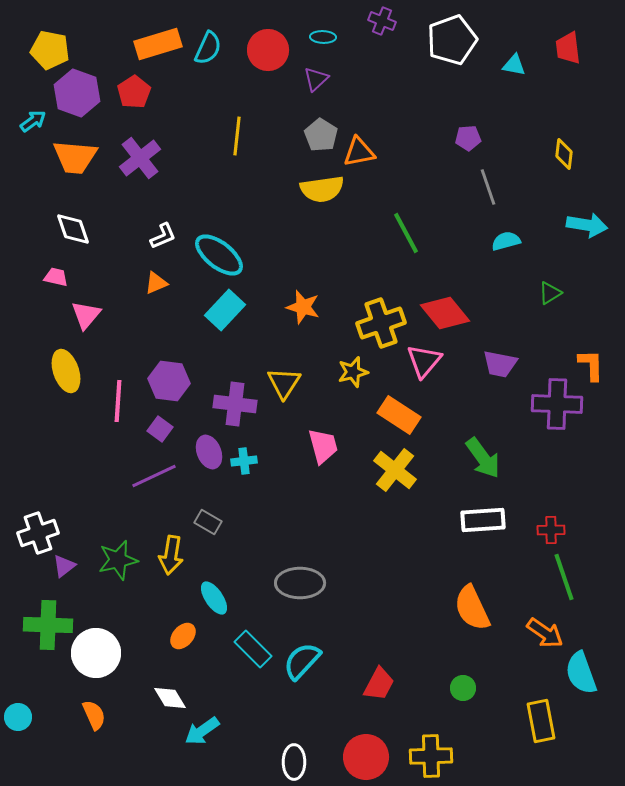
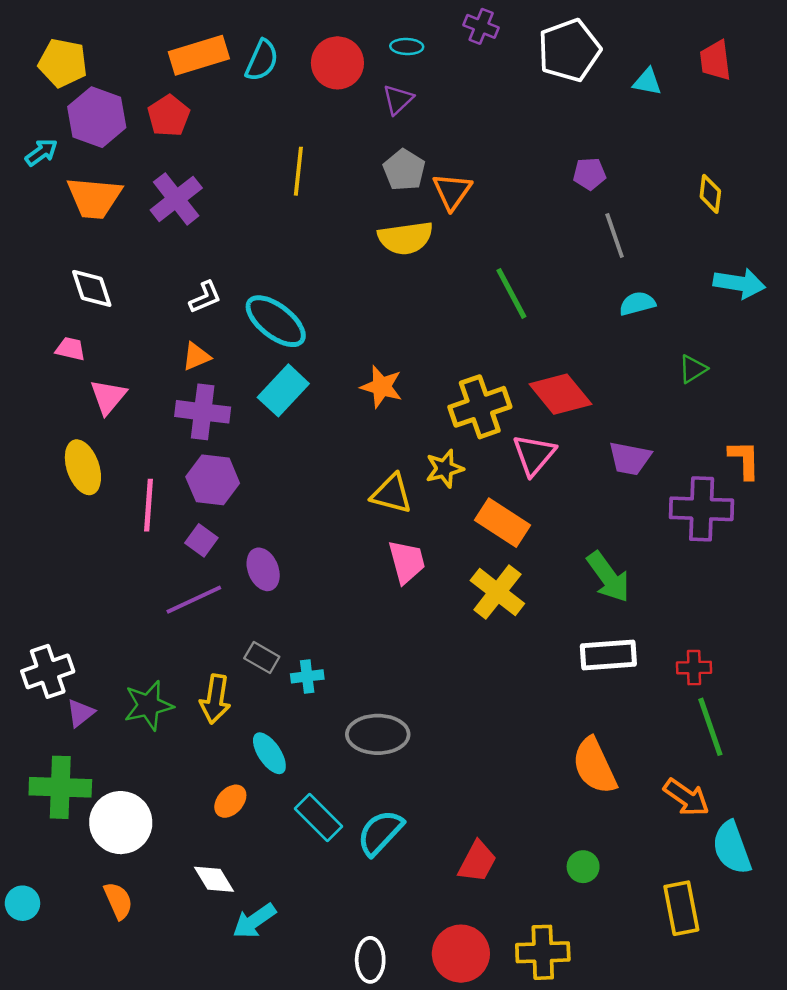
orange triangle: (359, 152) -> (452, 191), turned -44
yellow triangle: (284, 383) -> (392, 494), moved, turned -48
purple cross: (235, 404) -> (203, 412), moved
cyan cross: (244, 461) -> (307, 676), moved

